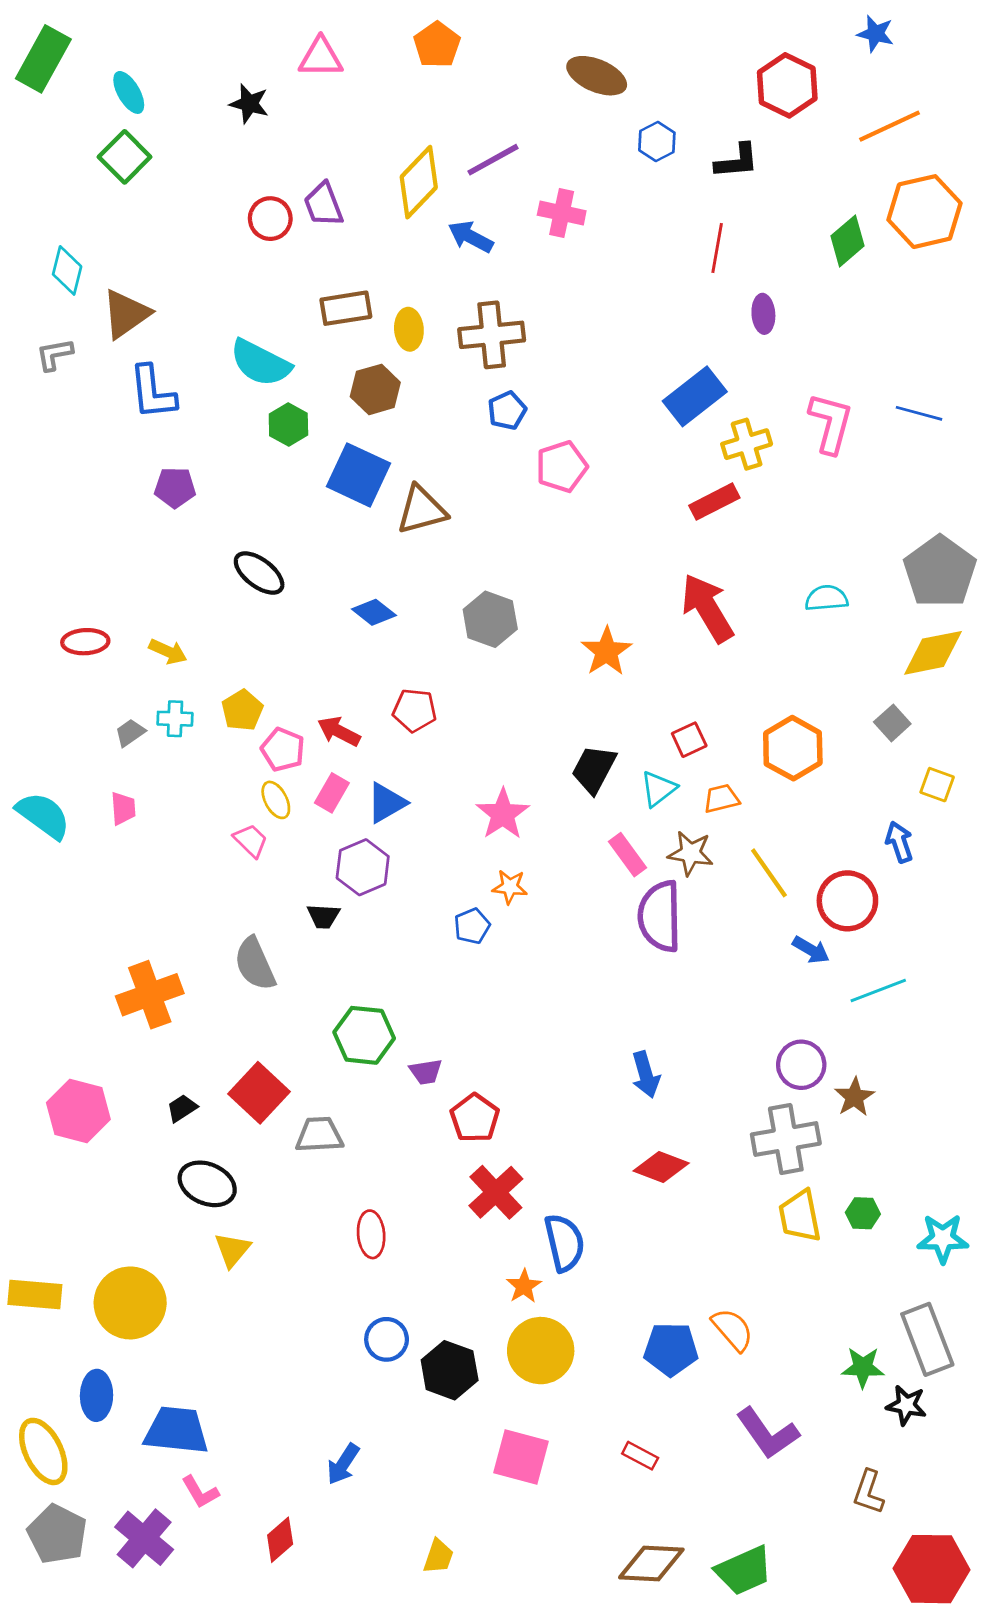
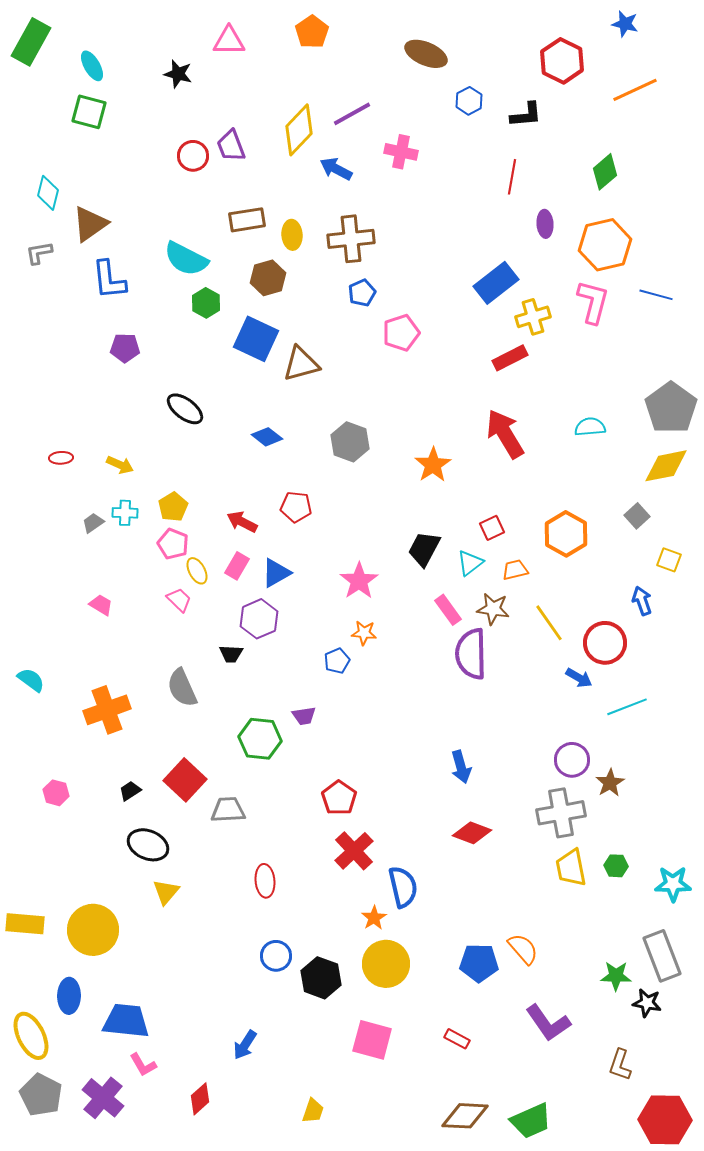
green square: (125, 157) -> (89, 112), turned -30
orange hexagon: (925, 212) -> (605, 245), moved
red ellipse: (85, 642) -> (61, 458), size x0.7
pink pentagon: (283, 750) -> (173, 544), moved
pink trapezoid: (123, 808) -> (101, 605), moved, turned -55
cyan semicircle: (43, 815) -> (31, 680), moved, size x0.7
purple trapezoid: (426, 1072) -> (304, 716), moved
pink hexagon: (78, 1111) -> (56, 793), size x0.6

